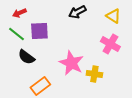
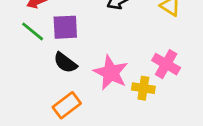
pink cross: (110, 44) -> (166, 64), moved
black semicircle: (26, 57) -> (65, 63), moved

